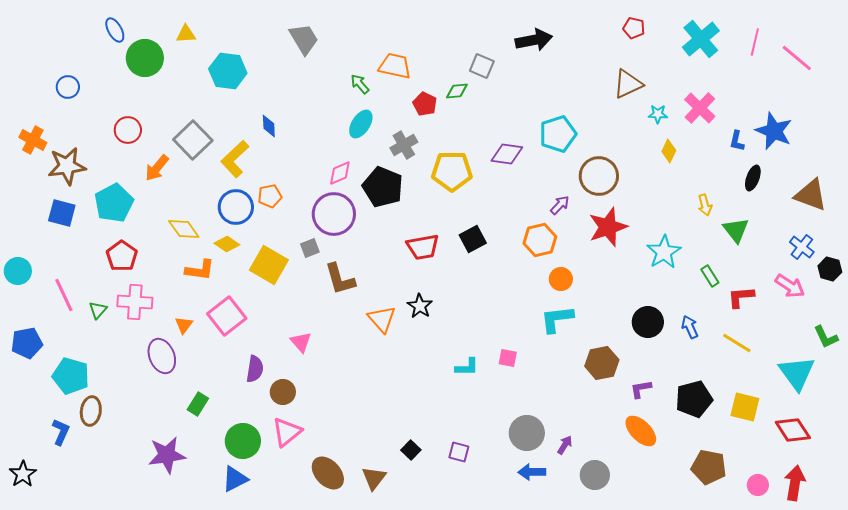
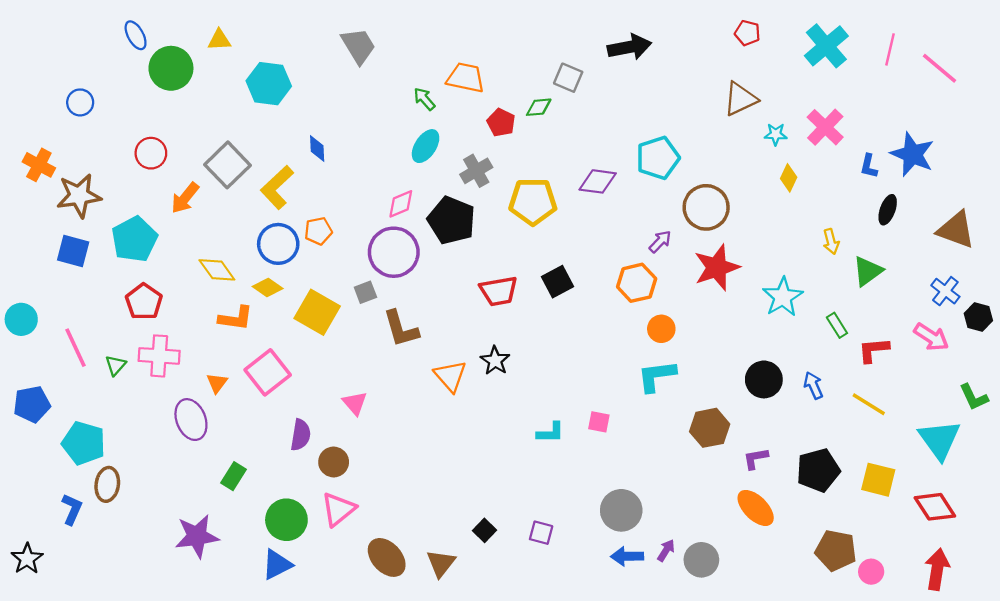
green triangle: (736, 230) -> (868, 271), turned 32
purple arrow: (565, 445) -> (666, 550), moved
pink circle: (758, 485) -> (871, 572), moved

